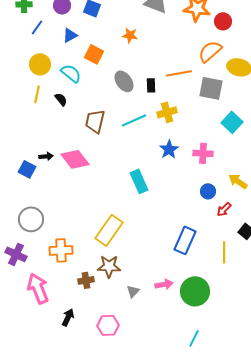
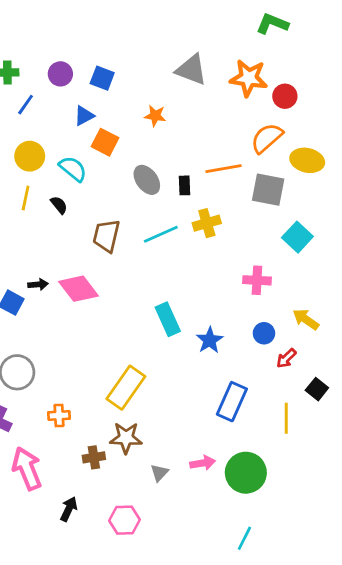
blue triangle: (70, 35) -> (84, 116), moved
blue star: (169, 149) -> (210, 340), moved
orange cross: (61, 250) -> (59, 416), size x0.7

